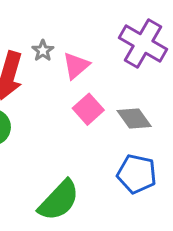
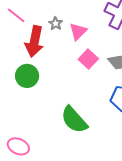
green semicircle: (59, 200) -> (74, 120), turned 100

